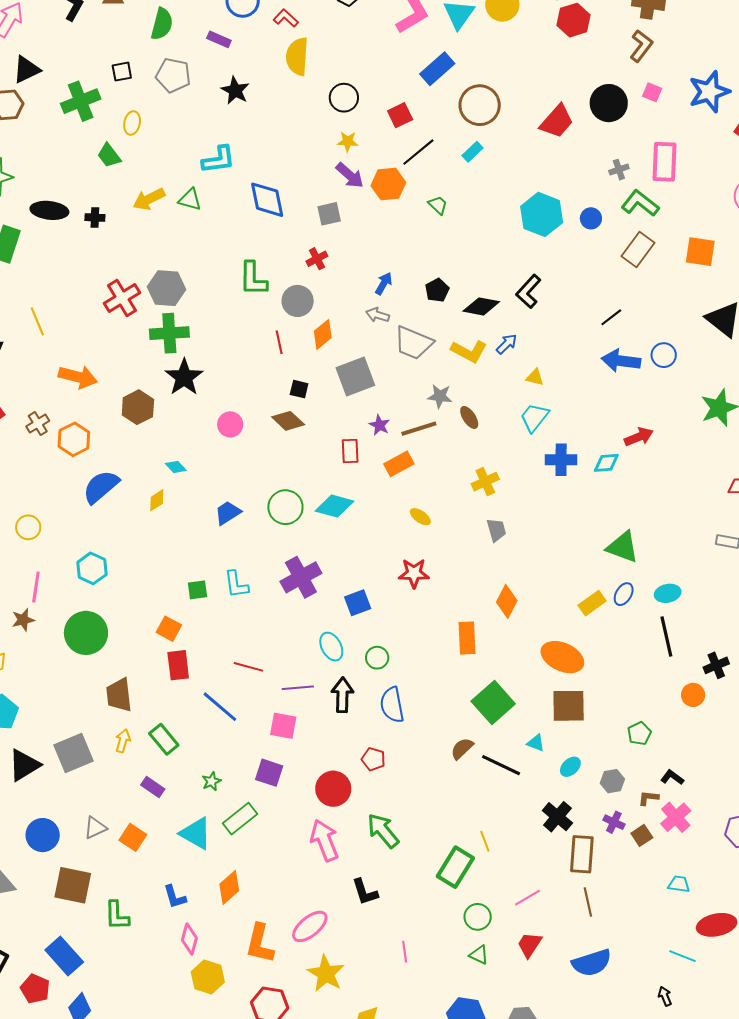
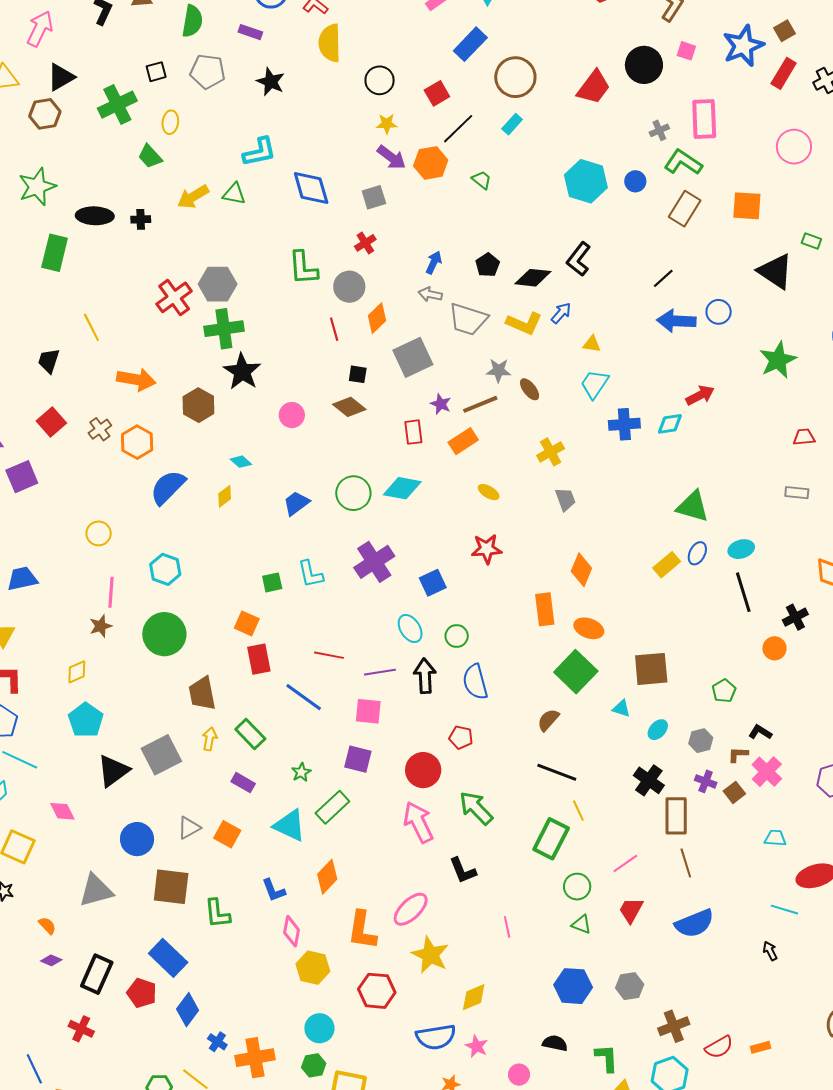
orange ellipse: (562, 657) -> (589, 628), moved, size x0.7
black line: (501, 765) -> (557, 772), moved

